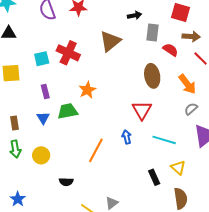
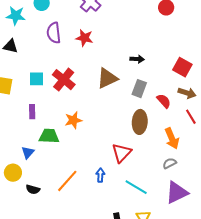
gray rectangle: (153, 33) -> (139, 89), moved
blue triangle: (43, 118) -> (28, 152), moved
black semicircle: (66, 182) -> (33, 189), moved

